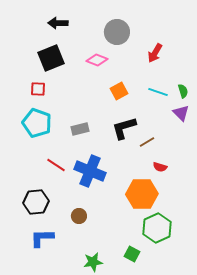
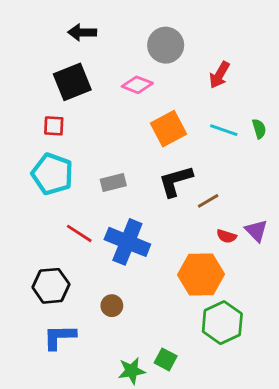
orange square: (119, 91) -> (168, 129), size x1.4
purple triangle: (181, 113) -> (256, 231), moved
green square: (132, 254) -> (166, 359), moved

